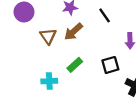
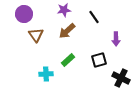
brown triangle: (48, 36) -> (36, 35), moved

